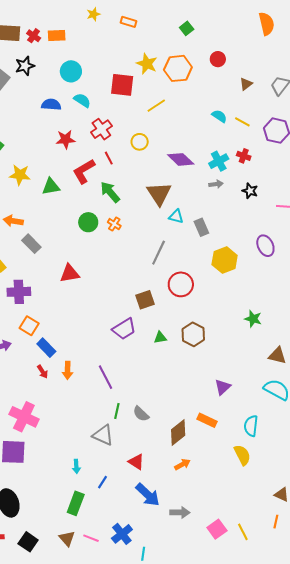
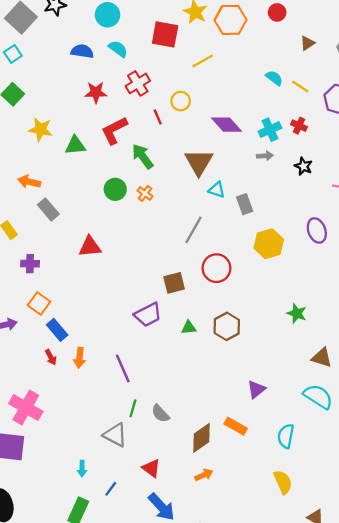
red line: (109, 158) -> (158, 117), moved
purple cross: (19, 292) -> (30, 264), size x0.7
yellow semicircle: (242, 455) -> (283, 482), moved

